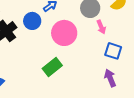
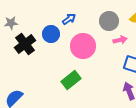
pink arrow: (101, 27) -> (120, 40), turned -80

